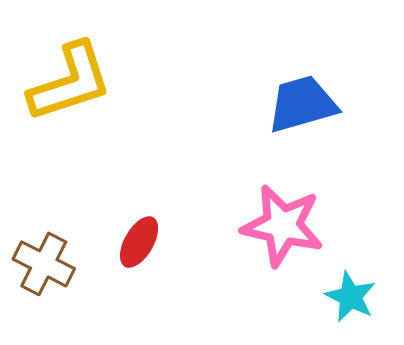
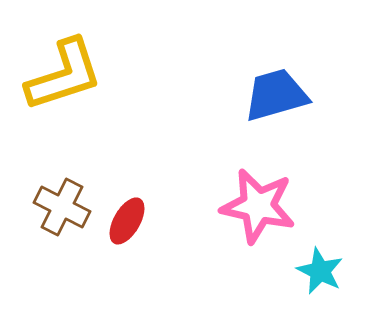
brown cross: (44, 264) -> (62, 207), moved

